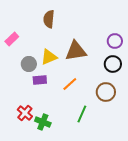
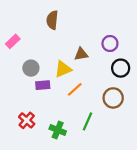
purple circle: (115, 41) -> (110, 44), moved
brown triangle: (76, 51) -> (81, 54), size x0.6
yellow triangle: (49, 57) -> (63, 69), moved
green cross: (43, 122) -> (58, 130), moved

